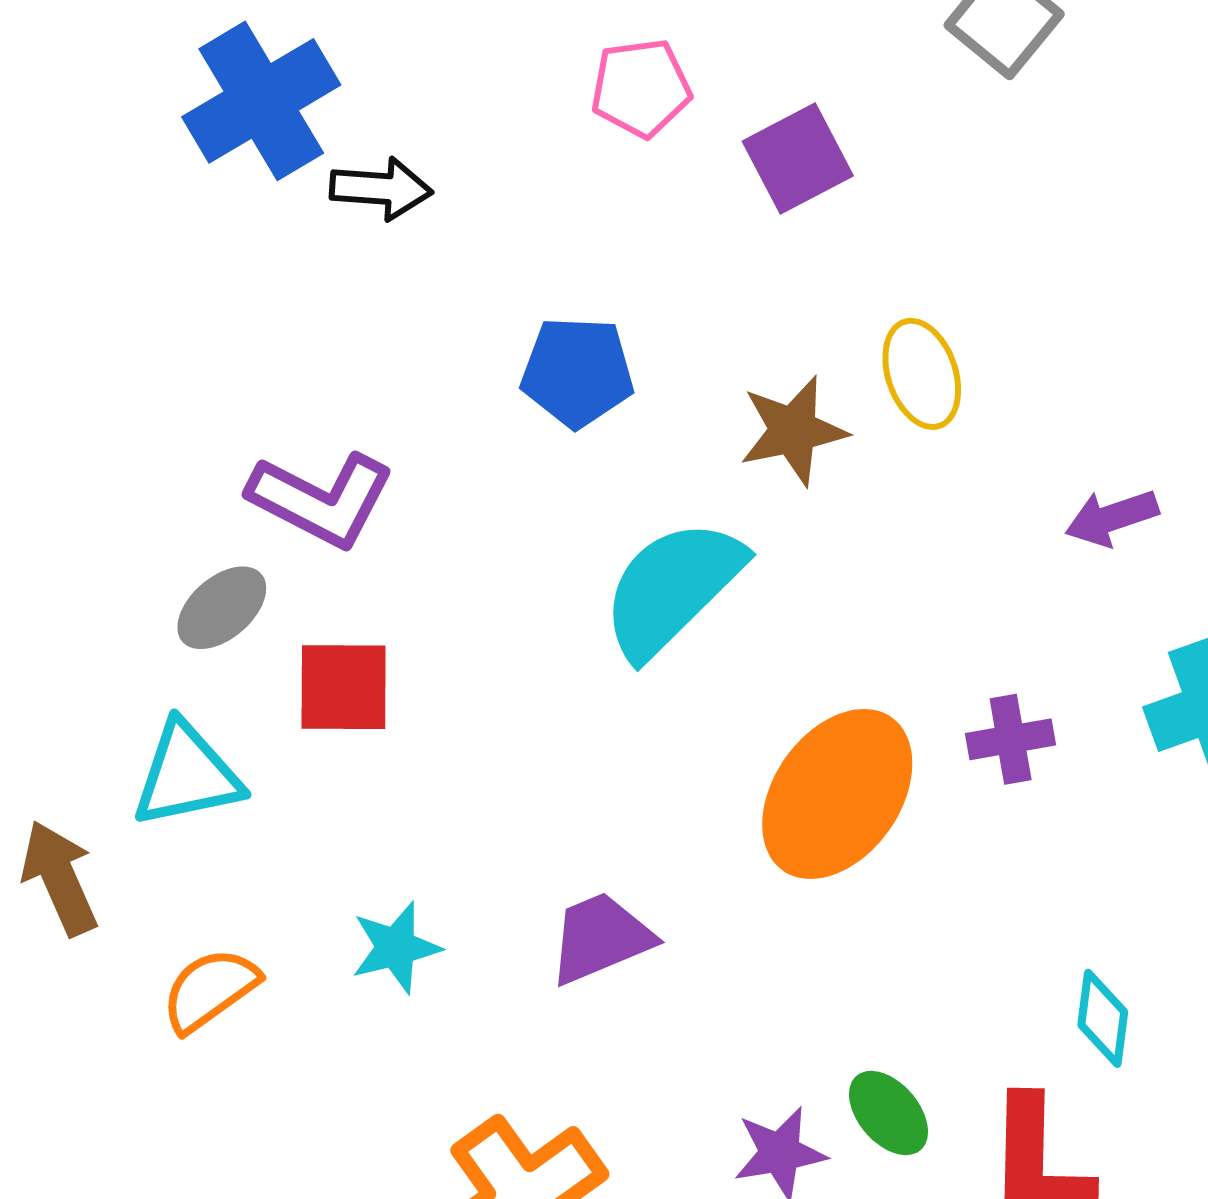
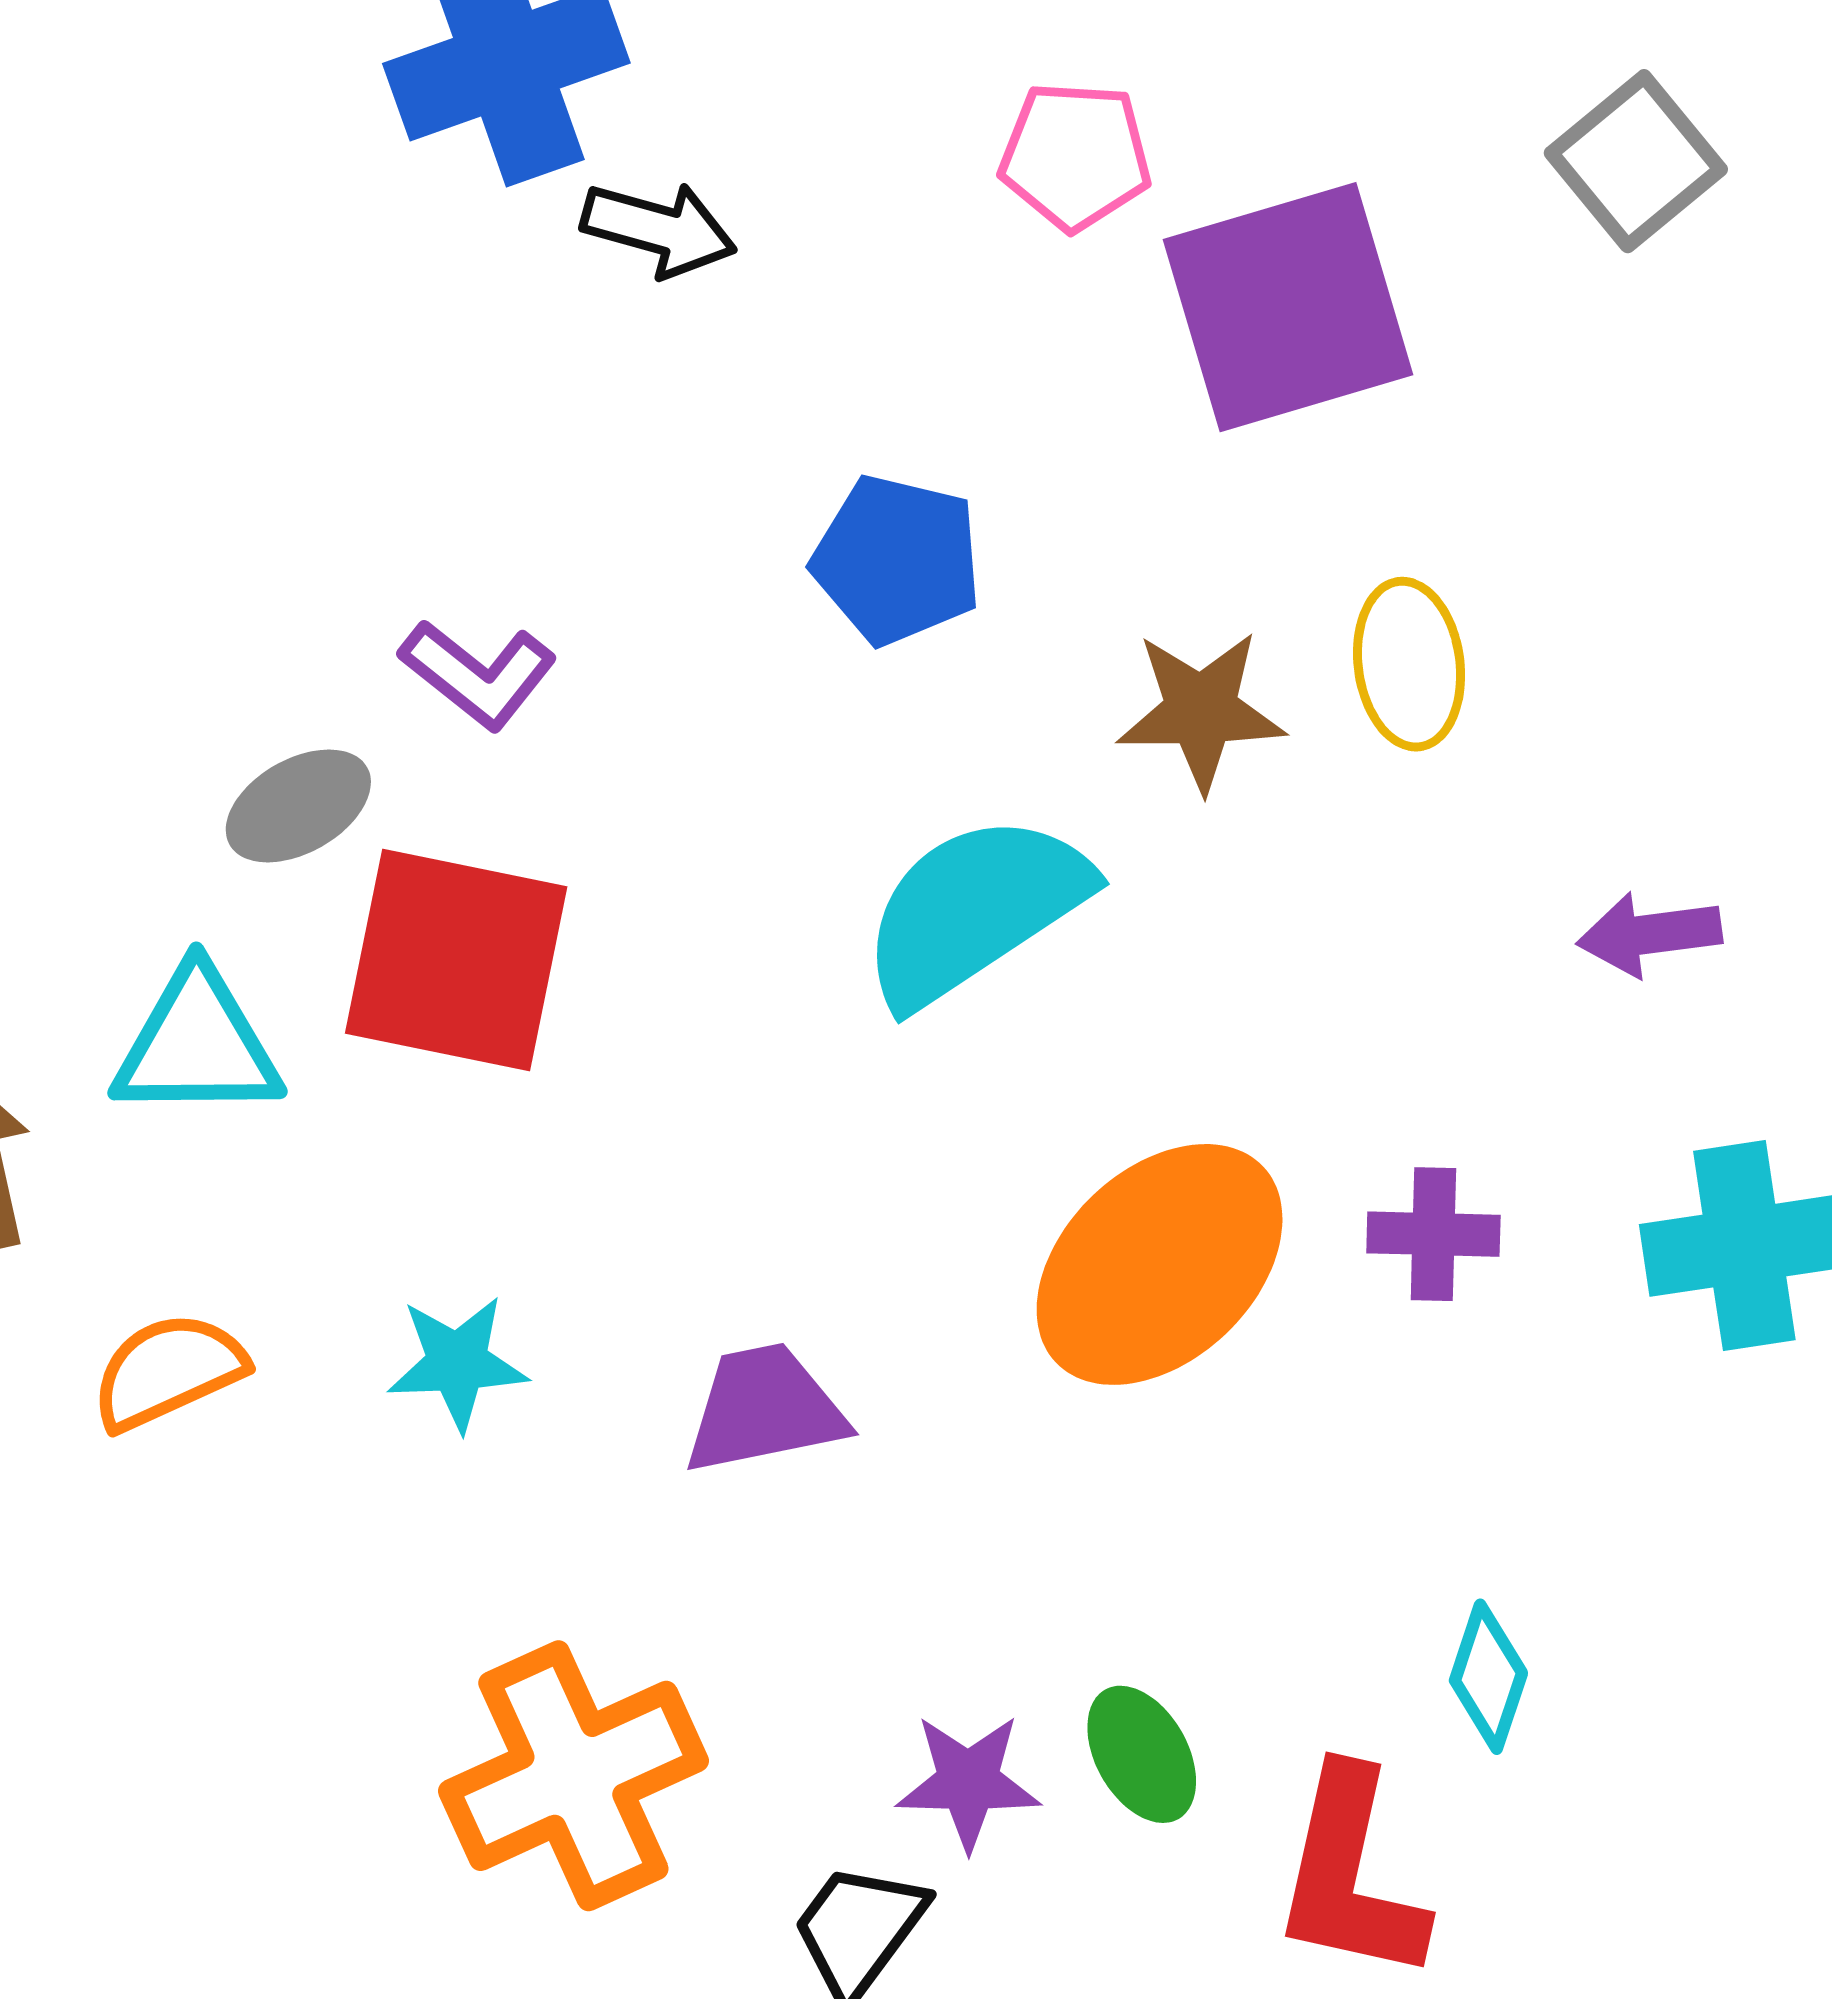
purple square: (798, 159) -> (1288, 307), size x1.6
purple L-shape: (321, 499) -> (478, 674), size x0.7
red square: (344, 687) -> (456, 960), size x1.5

